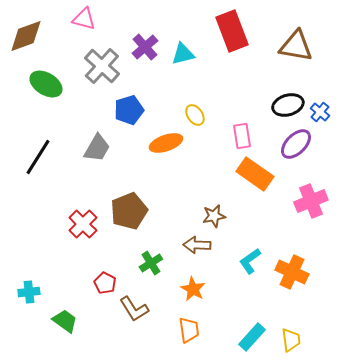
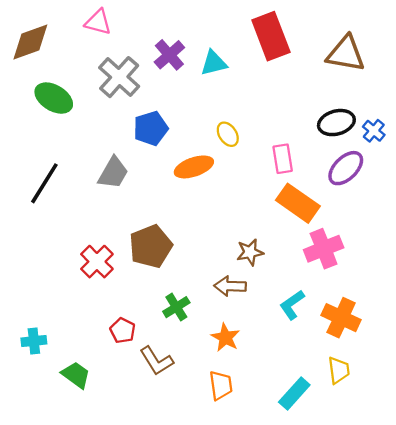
pink cross: (311, 201) -> (324, 249), moved
yellow trapezoid: (291, 340) -> (339, 370), moved

